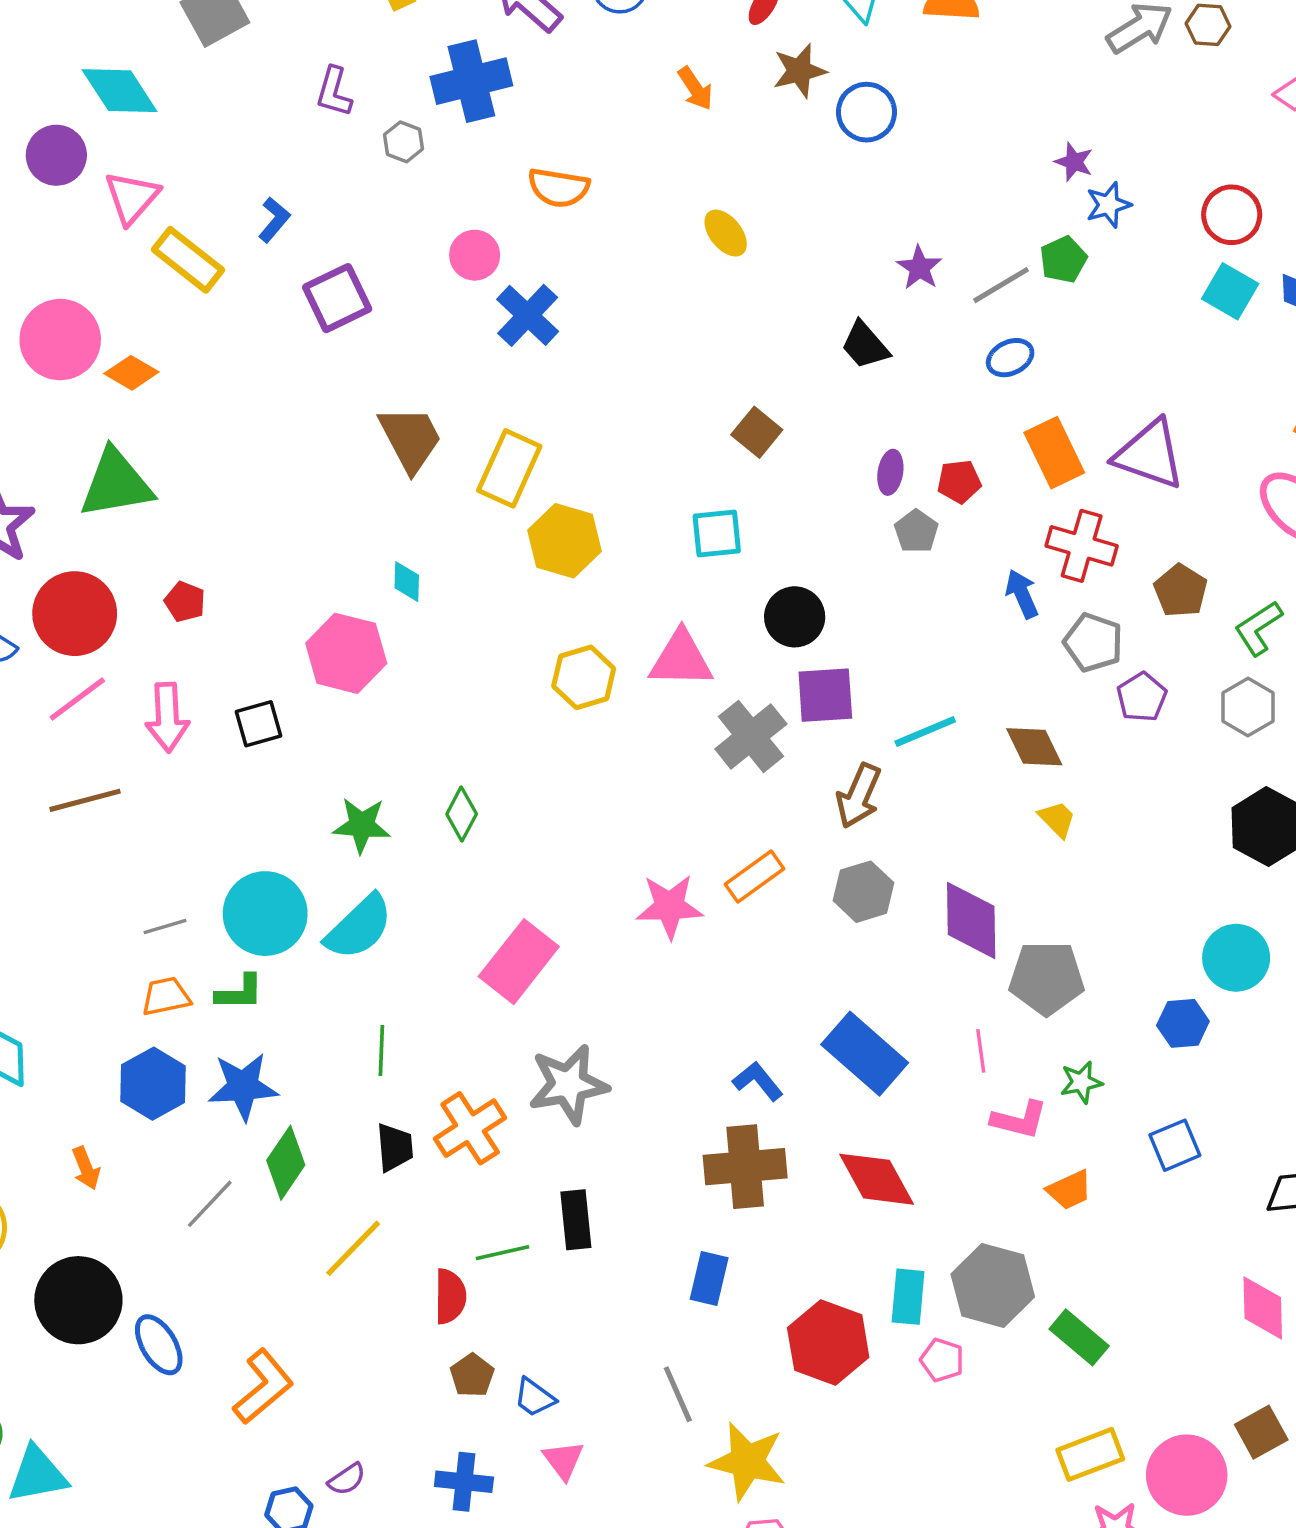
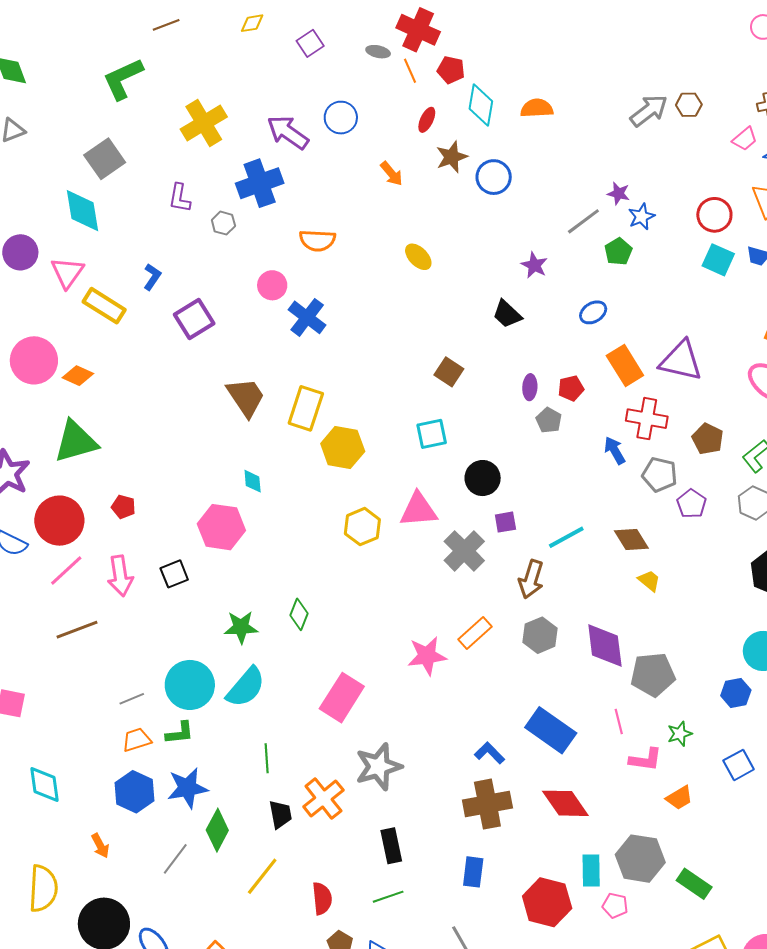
cyan diamond: (120, 91) -> (82, 211), moved, turned 30
gray line: (1001, 285) -> (583, 221), moved
purple square: (825, 695) -> (505, 522), size x0.6
green line: (502, 1253) -> (388, 897), moved

